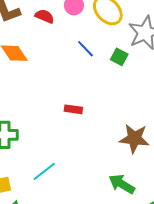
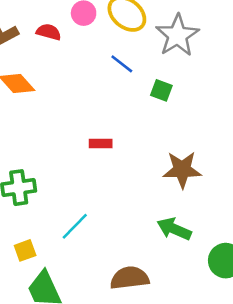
blue line: (85, 49) -> (122, 64), moved
green square: (119, 57) -> (161, 90), moved

